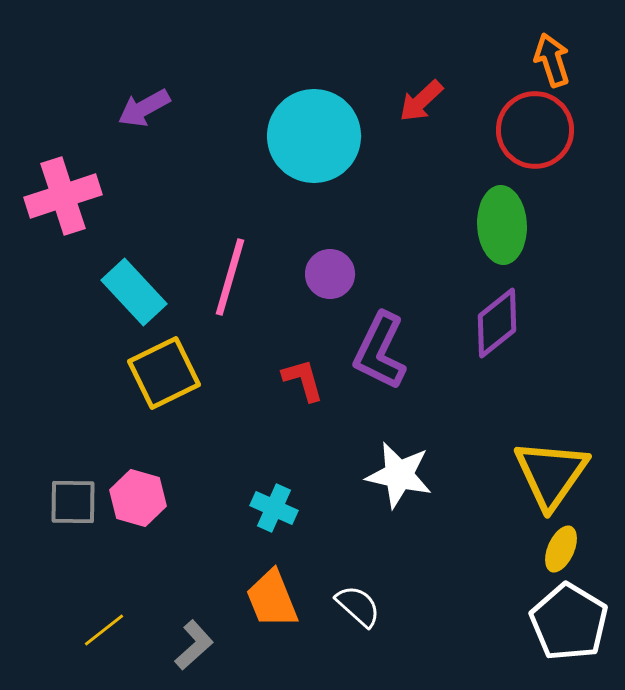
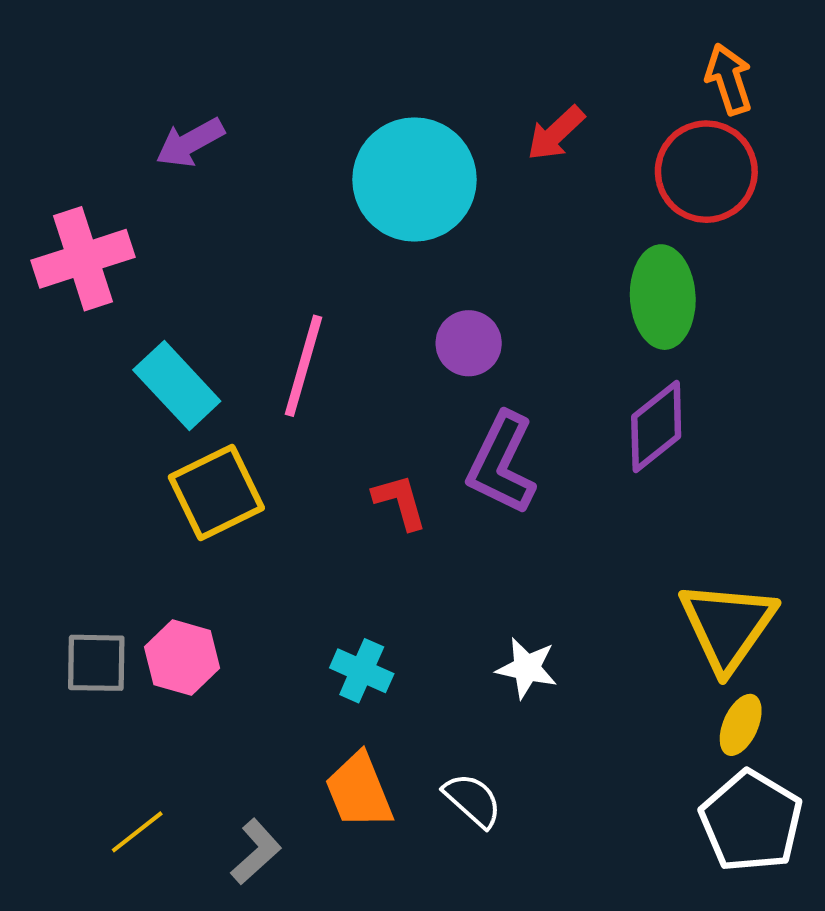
purple circle: (330, 274) -> (469, 343), moved
white star: (399, 475) -> (527, 668), moved, size x0.7

